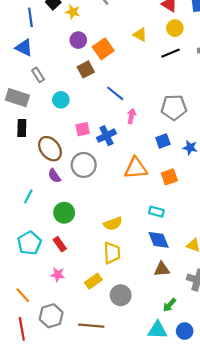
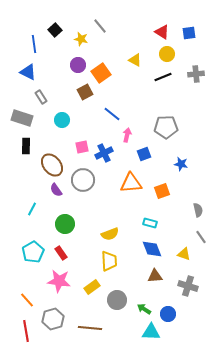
yellow star: (73, 12) -> (81, 39), moved
blue square: (163, 141) -> (144, 154), moved
pink star: (58, 275) -> (59, 281), size x1.6
green arrow: (169, 305) -> (144, 309), moved, turned 80
blue circle: (185, 331) -> (168, 314), moved

